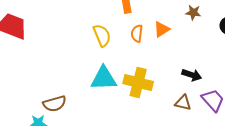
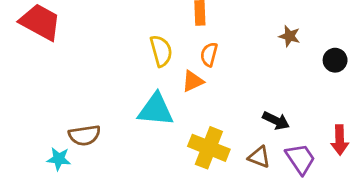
orange triangle: (162, 29) -> (193, 81), moved
yellow cross: (138, 83) -> (209, 148), moved

